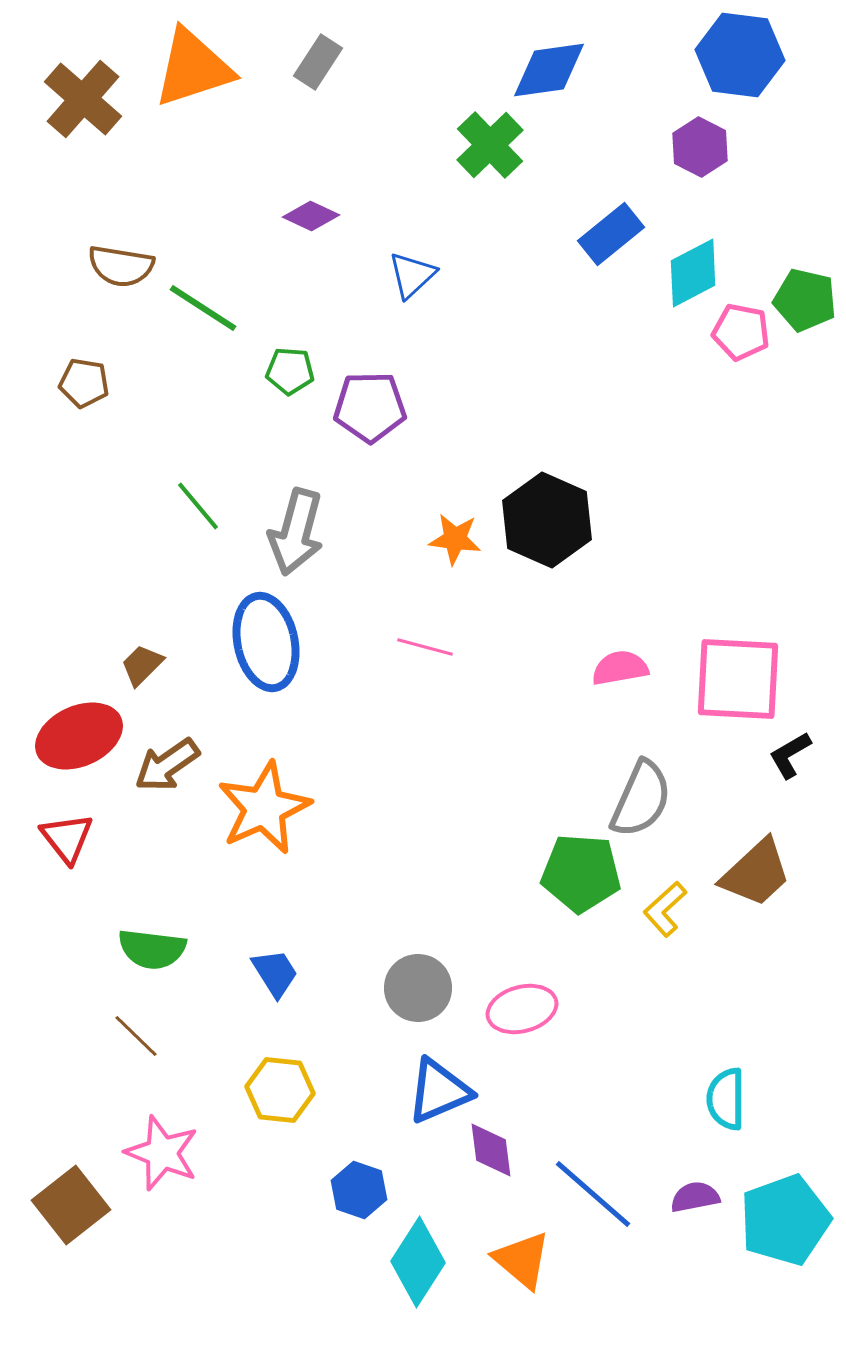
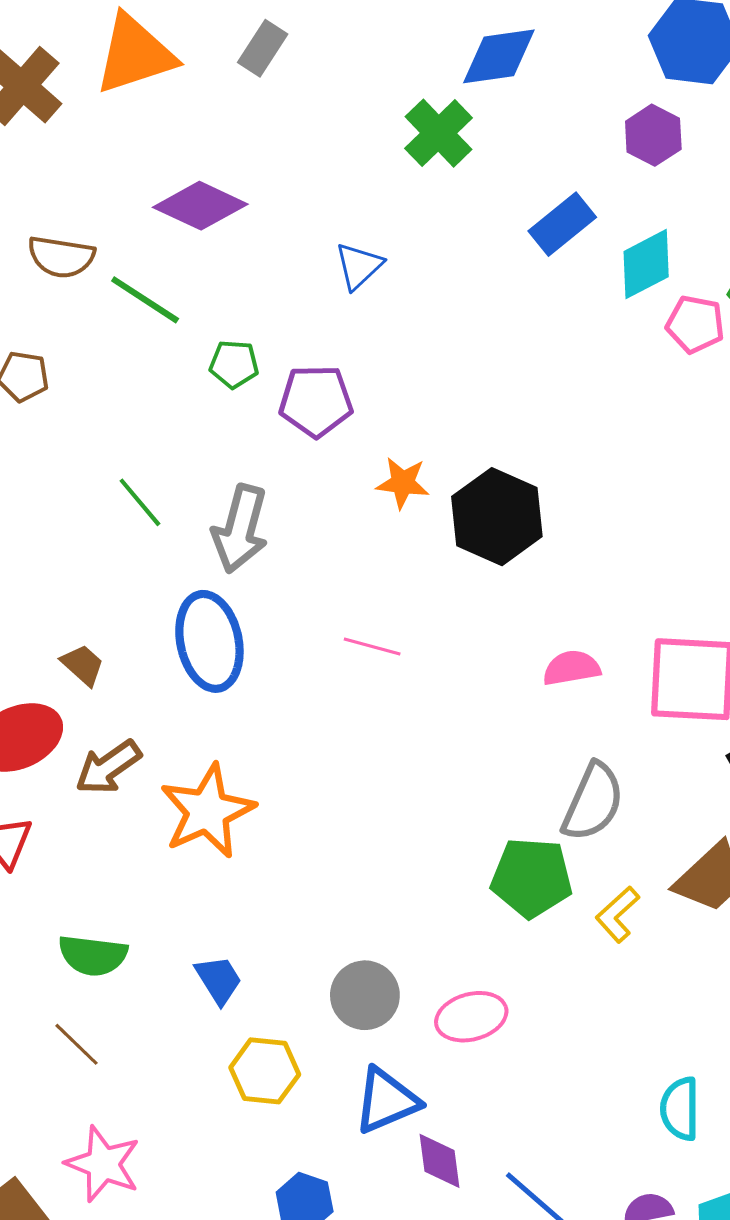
purple diamond: (311, 216) -> (200, 206), moved, size x1.6
orange star: (455, 539) -> (403, 483), moved
brown trapezoid: (142, 665) -> (83, 665), turned 87
yellow hexagon: (280, 1090) -> (265, 1071), moved

